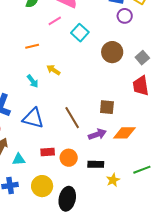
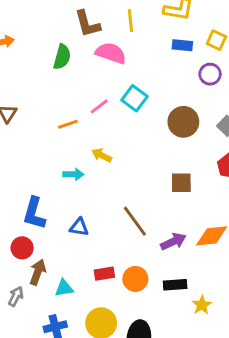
purple circle: (125, 16) -> (210, 74), moved
pink line: (55, 21) -> (99, 106), moved
cyan arrow: (33, 81) -> (73, 174), turned -48
brown square: (107, 107) -> (181, 183), moved
blue triangle: (33, 118) -> (79, 227), size x0.6

